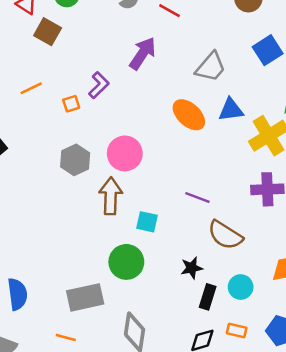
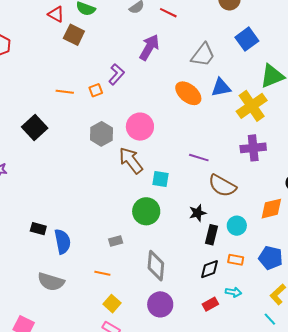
orange line: (31, 88) -> (65, 92), moved, turned 36
brown arrow: (111, 196) -> (131, 160), turned -36
gray rectangle: (85, 297) -> (116, 241), size x0.5

